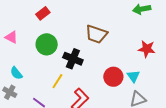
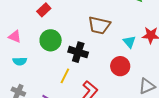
cyan semicircle: (16, 73) -> (20, 61), moved, turned -48
cyan triangle: (133, 76) -> (129, 42), moved

